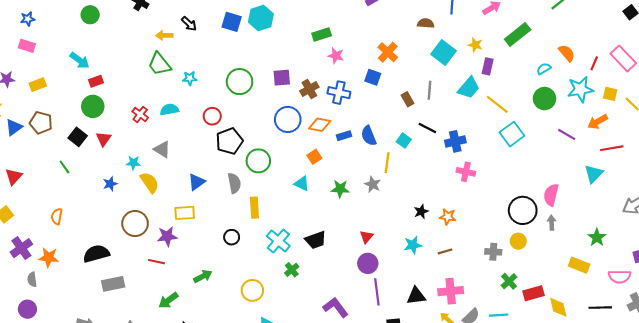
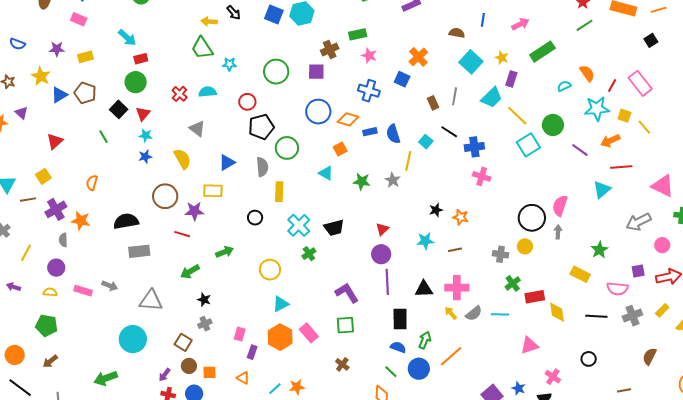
brown cross: (309, 89) -> (330, 49), moved
green circle: (544, 99) -> (553, 125), moved
cyan star: (133, 163) -> (146, 136), moved

